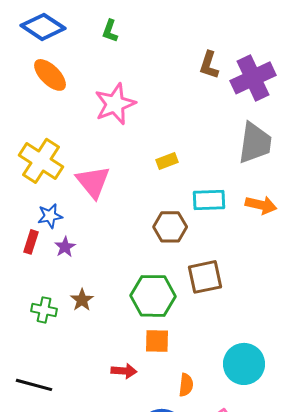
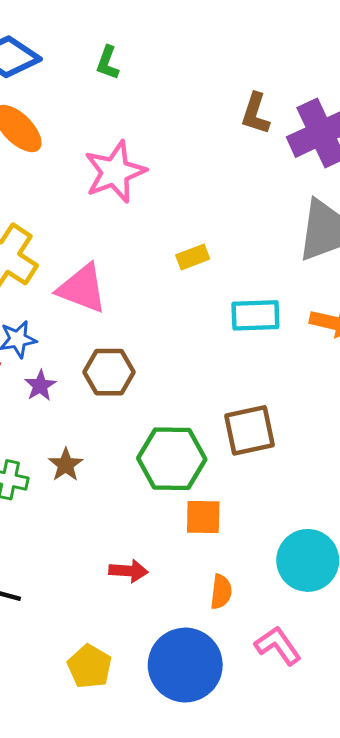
pink triangle: (93, 182) -> (82, 288), turned -30
brown hexagon: (170, 227) -> (109, 372), moved
orange square: (157, 341) -> (203, 517), moved

